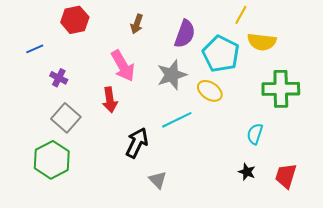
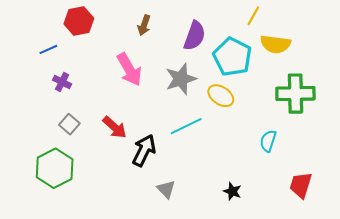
blue line: (35, 49) -> (48, 49), moved
red arrow: (110, 100) -> (115, 127), moved, turned -40
gray square: (66, 118) -> (69, 124), size x0.7
black star: (247, 172) -> (232, 191), moved

